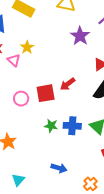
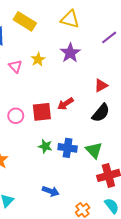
purple star: (80, 36) -> (70, 53), moved
yellow star: (27, 47) -> (38, 59), moved
pink triangle: (14, 60) -> (15, 66), moved

